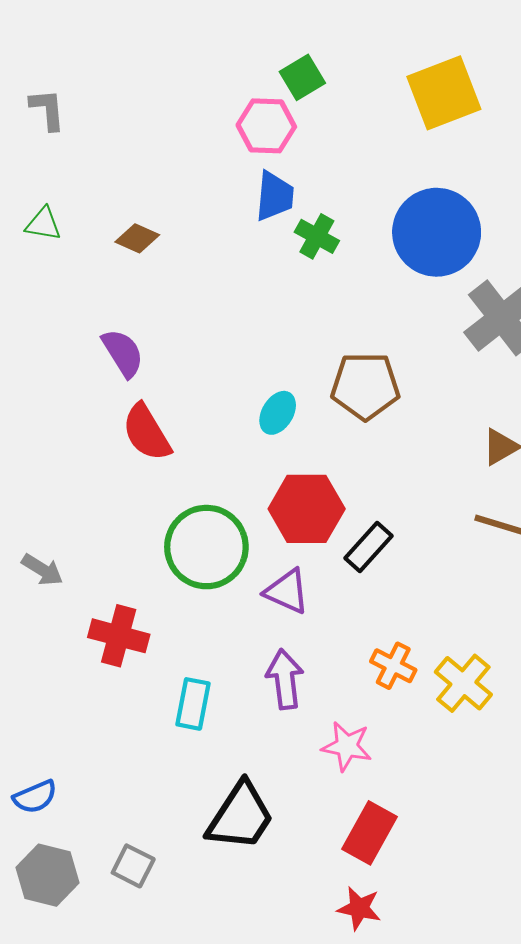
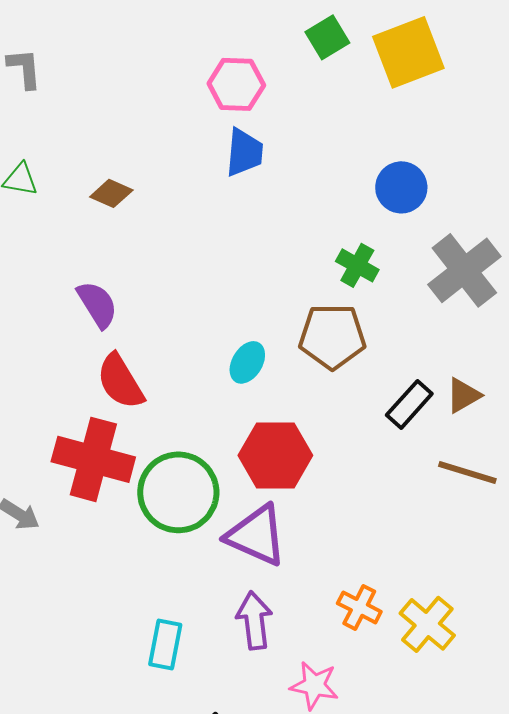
green square: (302, 77) -> (327, 37), moved
blue circle: (437, 232) -> (401, 187), size x0.6
green cross: (317, 236) -> (357, 265), moved
black rectangle: (368, 547) -> (409, 404), moved
purple triangle: (287, 591) -> (256, 535), size x1.4
red cross: (119, 636) -> (93, 459), moved, size x1.4

